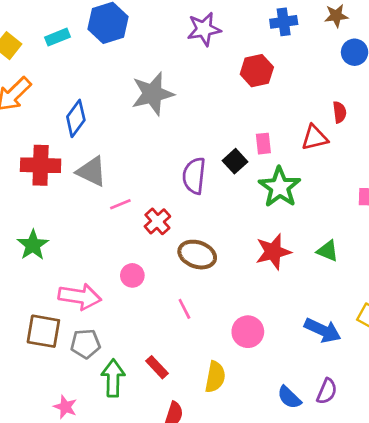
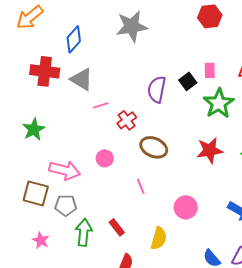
pink star: (65, 407) -> (41, 240), moved

